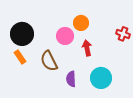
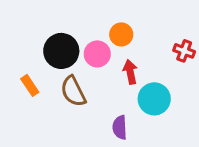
black circle: (22, 34) -> (61, 51), moved
cyan circle: (101, 78) -> (154, 99), moved
purple semicircle: (71, 79) -> (120, 127), moved

